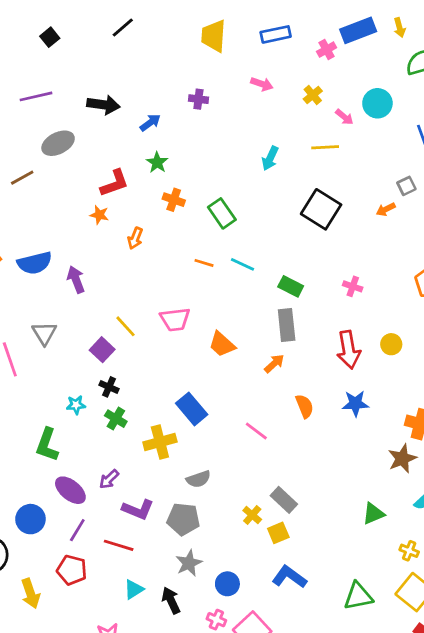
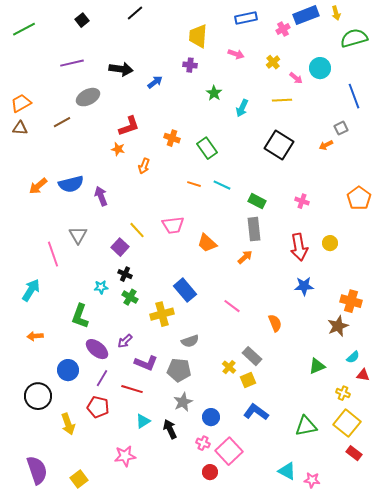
yellow trapezoid: (214, 36) -> (198, 36), moved
green star: (157, 162) -> (214, 93), moved
orange semicircle: (305, 406) -> (275, 323), moved

